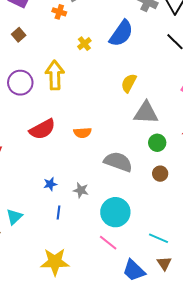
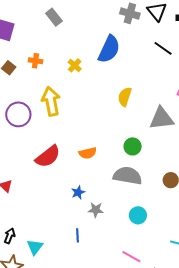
orange cross: (59, 12) -> (35, 61), moved
gray triangle: (146, 113) -> (162, 118), moved
green circle: (157, 143) -> (133, 146), moved
blue star: (50, 184) -> (78, 192), moved
cyan circle: (115, 212) -> (138, 215), moved, size x0.6

